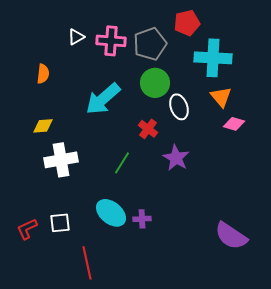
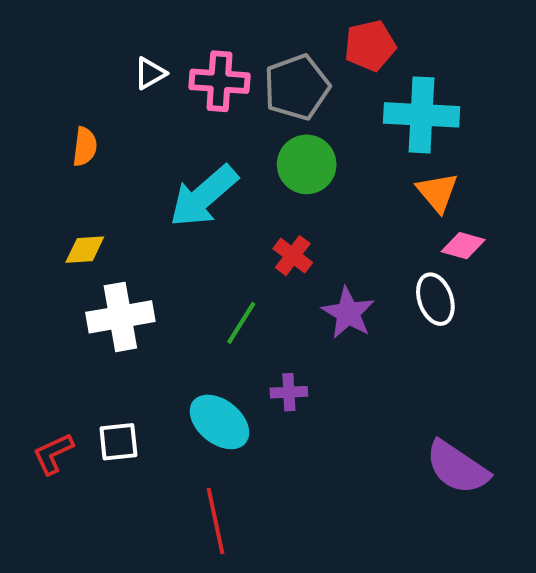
white ellipse: (179, 107) -> (435, 299), moved
purple cross: (142, 219) -> (289, 392), moved
red line: (87, 263) -> (216, 521), moved

